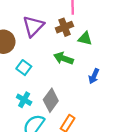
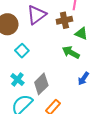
green arrow: (64, 58) -> (71, 52), moved
blue arrow: (94, 76) -> (83, 79), moved

